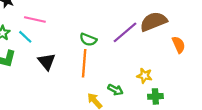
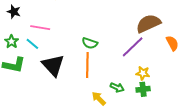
purple line: (125, 32) -> (133, 47), moved
black triangle: (47, 62) -> (53, 65), size x1.4
green cross: (155, 96) -> (143, 89), moved

